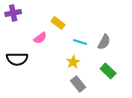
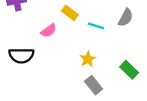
cyan line: (80, 42) -> (96, 26), moved
gray semicircle: (104, 42) -> (126, 18), moved

